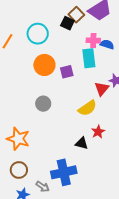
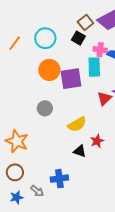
black square: (67, 23) -> (78, 38), moved
purple square: (67, 72) -> (71, 79), size x1.6
yellow semicircle: (87, 108) -> (77, 124), moved
blue cross: (64, 172) -> (59, 179), size x0.7

